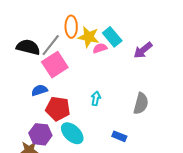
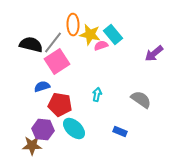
purple arrow: (143, 50) -> (154, 54), moved
gray semicircle: (141, 104) -> (141, 100), turned -70

